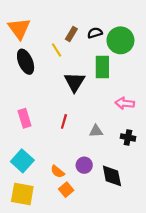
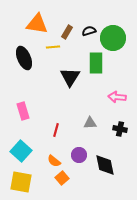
orange triangle: (19, 29) -> (37, 24), moved, turned -45
yellow line: (56, 50) -> (53, 47), turned -64
red line: (64, 121) -> (56, 130), moved

